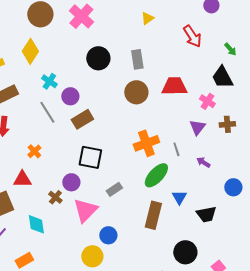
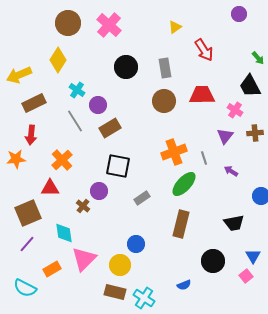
red arrow: (192, 36) -> (204, 50), moved
orange cross: (34, 151) -> (62, 160), size x1.5
blue triangle: (179, 197) -> (253, 256), moved
pink triangle: (85, 210) -> (84, 259), moved

